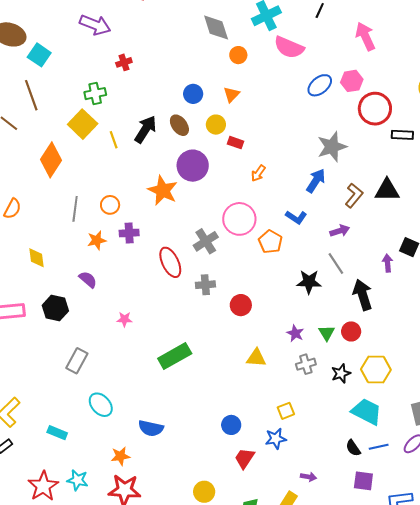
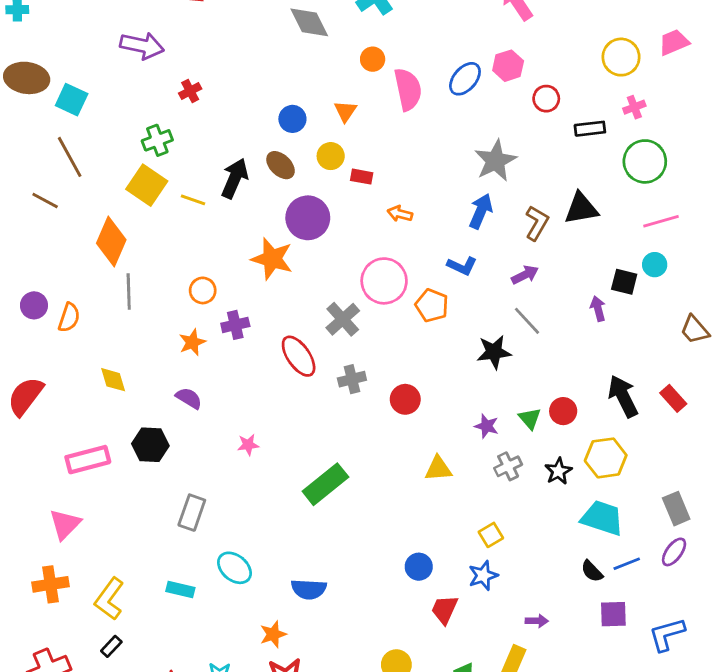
pink semicircle: (289, 47) -> (408, 89), moved, turned -116
orange circle: (238, 55) -> (373, 59), moved
red circle: (375, 109) -> (546, 99), size x0.6
yellow line: (114, 140) -> (193, 200), turned -42
orange arrow: (258, 173) -> (400, 214), turned 78
gray line: (75, 209) -> (129, 291), moved
black arrow: (363, 295) -> (623, 396), moved
cyan rectangle: (57, 433) -> (180, 590), moved

